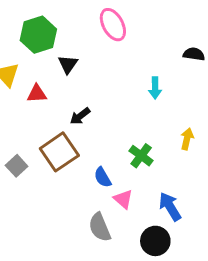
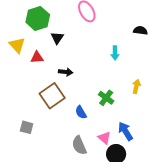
black arrow: (80, 116) -> (66, 72), turned -136
gray square: (17, 166) -> (27, 127), moved, turned -32
pink triangle: (123, 199) -> (104, 138), moved

